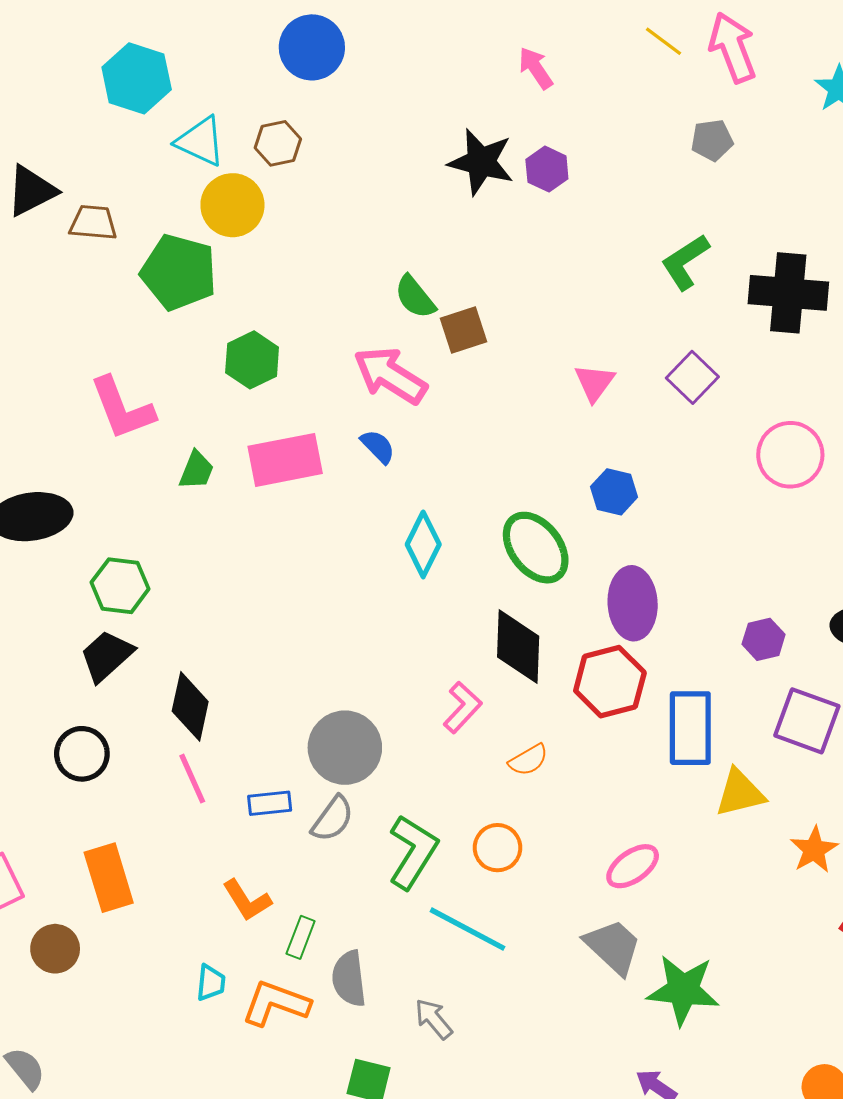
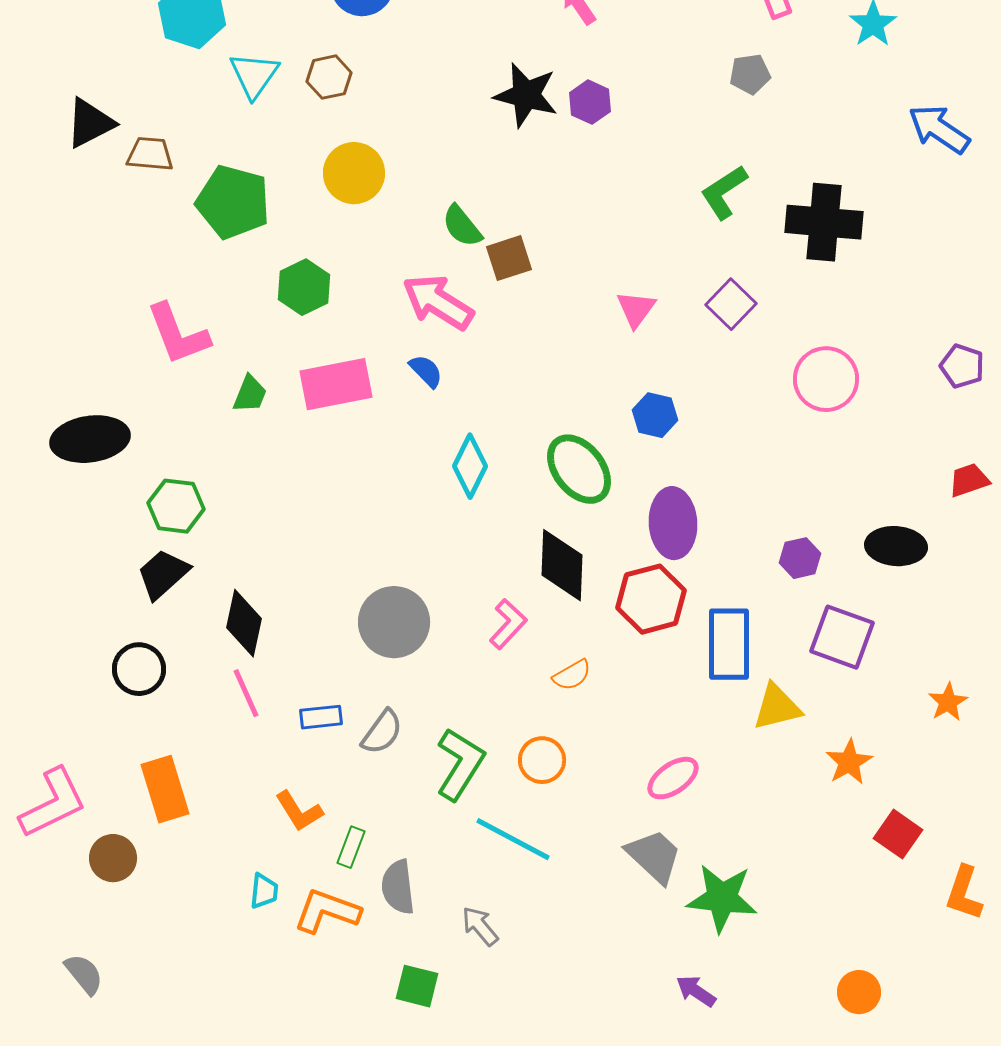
cyan triangle: (201, 141) -> (254, 75), turned 40
yellow circle: (232, 205) -> (354, 173), moved
gray circle: (345, 748) -> (394, 622), moved

